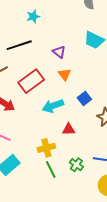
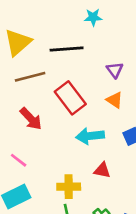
orange triangle: (65, 74) -> (115, 100), turned -32
red rectangle: (31, 81) -> (70, 98), turned 75

